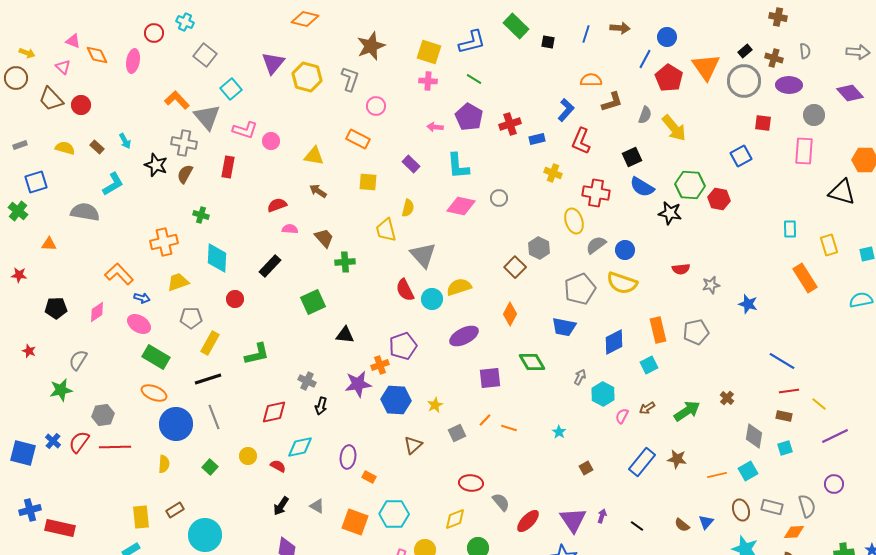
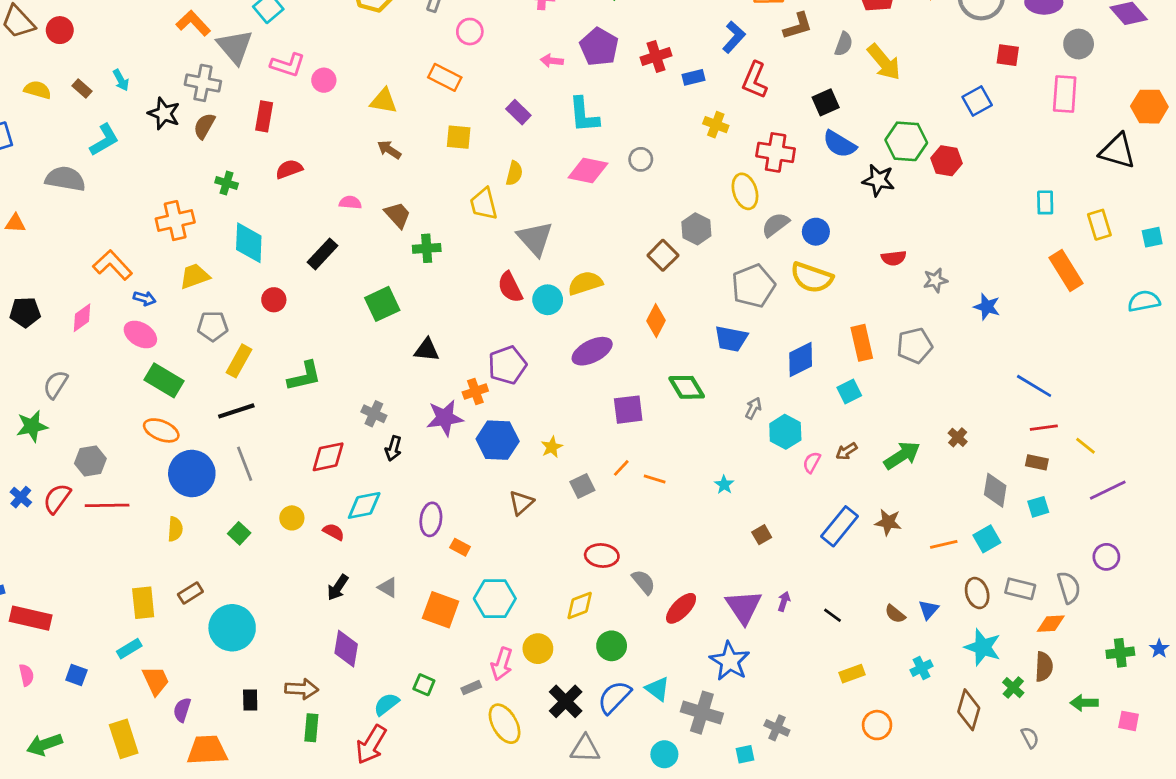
red semicircle: (277, 205) -> (289, 169), moved

